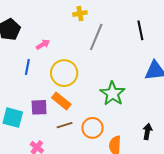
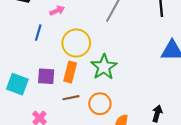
green star: (113, 94) -> (104, 67), moved
orange rectangle: (61, 101) -> (70, 72), turned 60

